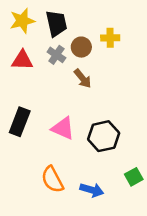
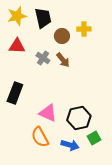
gray cross: (56, 55) -> (43, 58), moved
pink triangle: (63, 128) -> (48, 113), moved
black hexagon: (104, 136) -> (79, 118), moved
green square: (134, 177) -> (94, 138), moved

